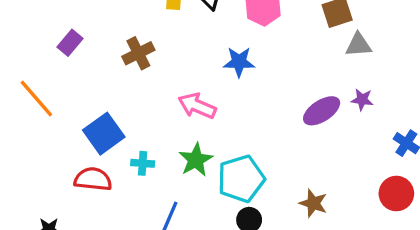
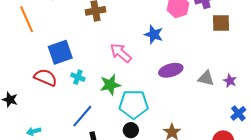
gray triangle: (358, 45) -> (206, 78), moved
purple star: (362, 100) -> (230, 81), moved
purple ellipse: (322, 111) -> (171, 70), moved

